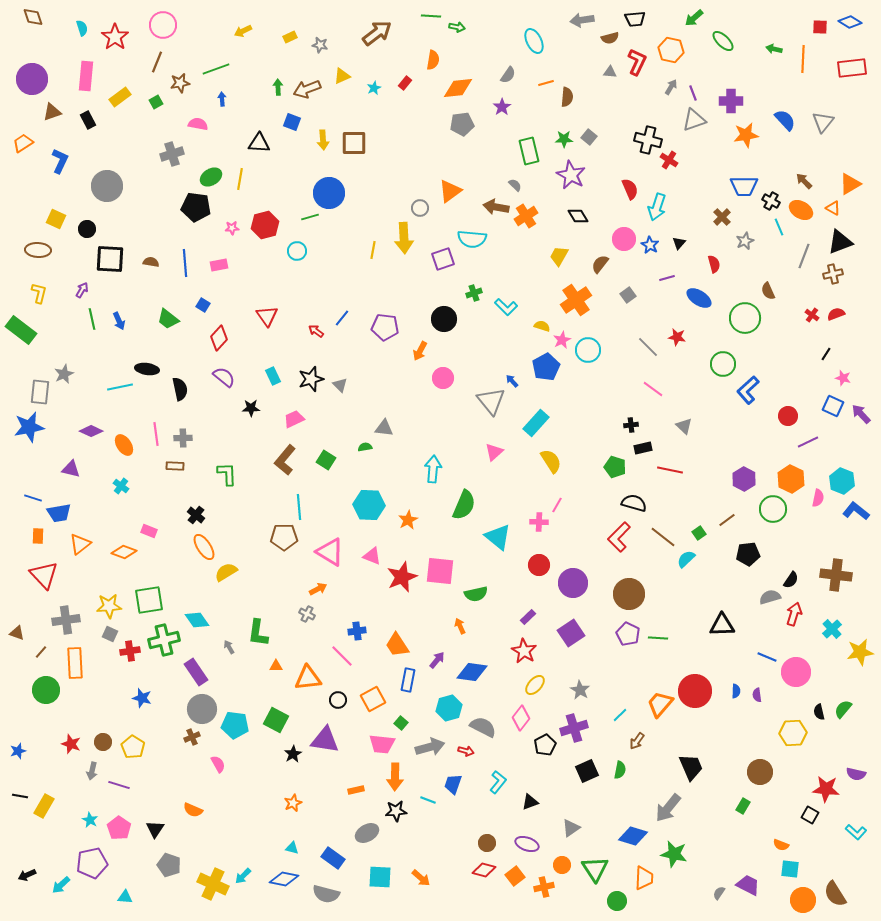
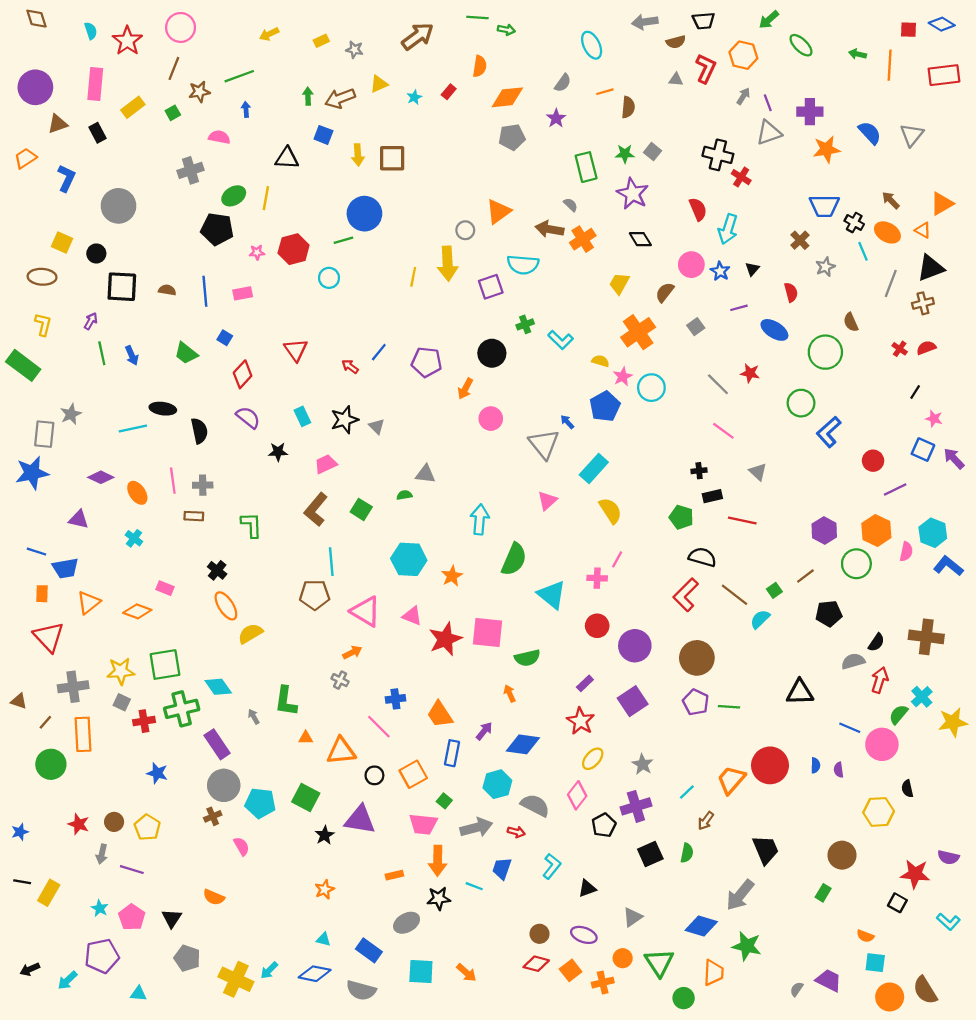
green semicircle: (843, 709) -> (899, 714), moved

